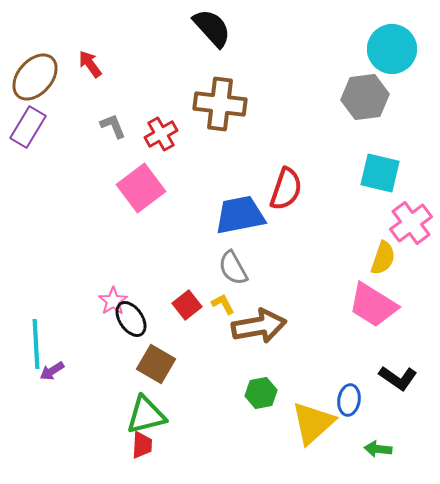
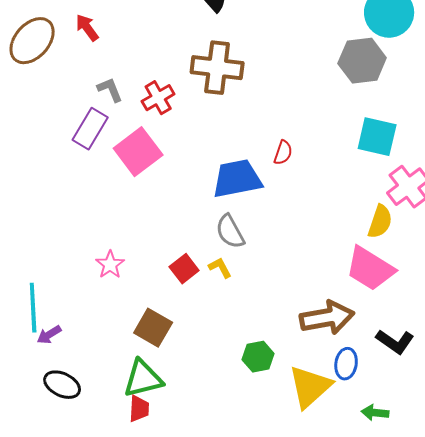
purple rectangle: (28, 127) -> (90, 129), moved
red semicircle: (286, 189) -> (283, 153), size x0.6
black ellipse: (131, 319) -> (62, 385), moved, turned -30
brown arrow: (259, 326) -> (327, 318), moved

